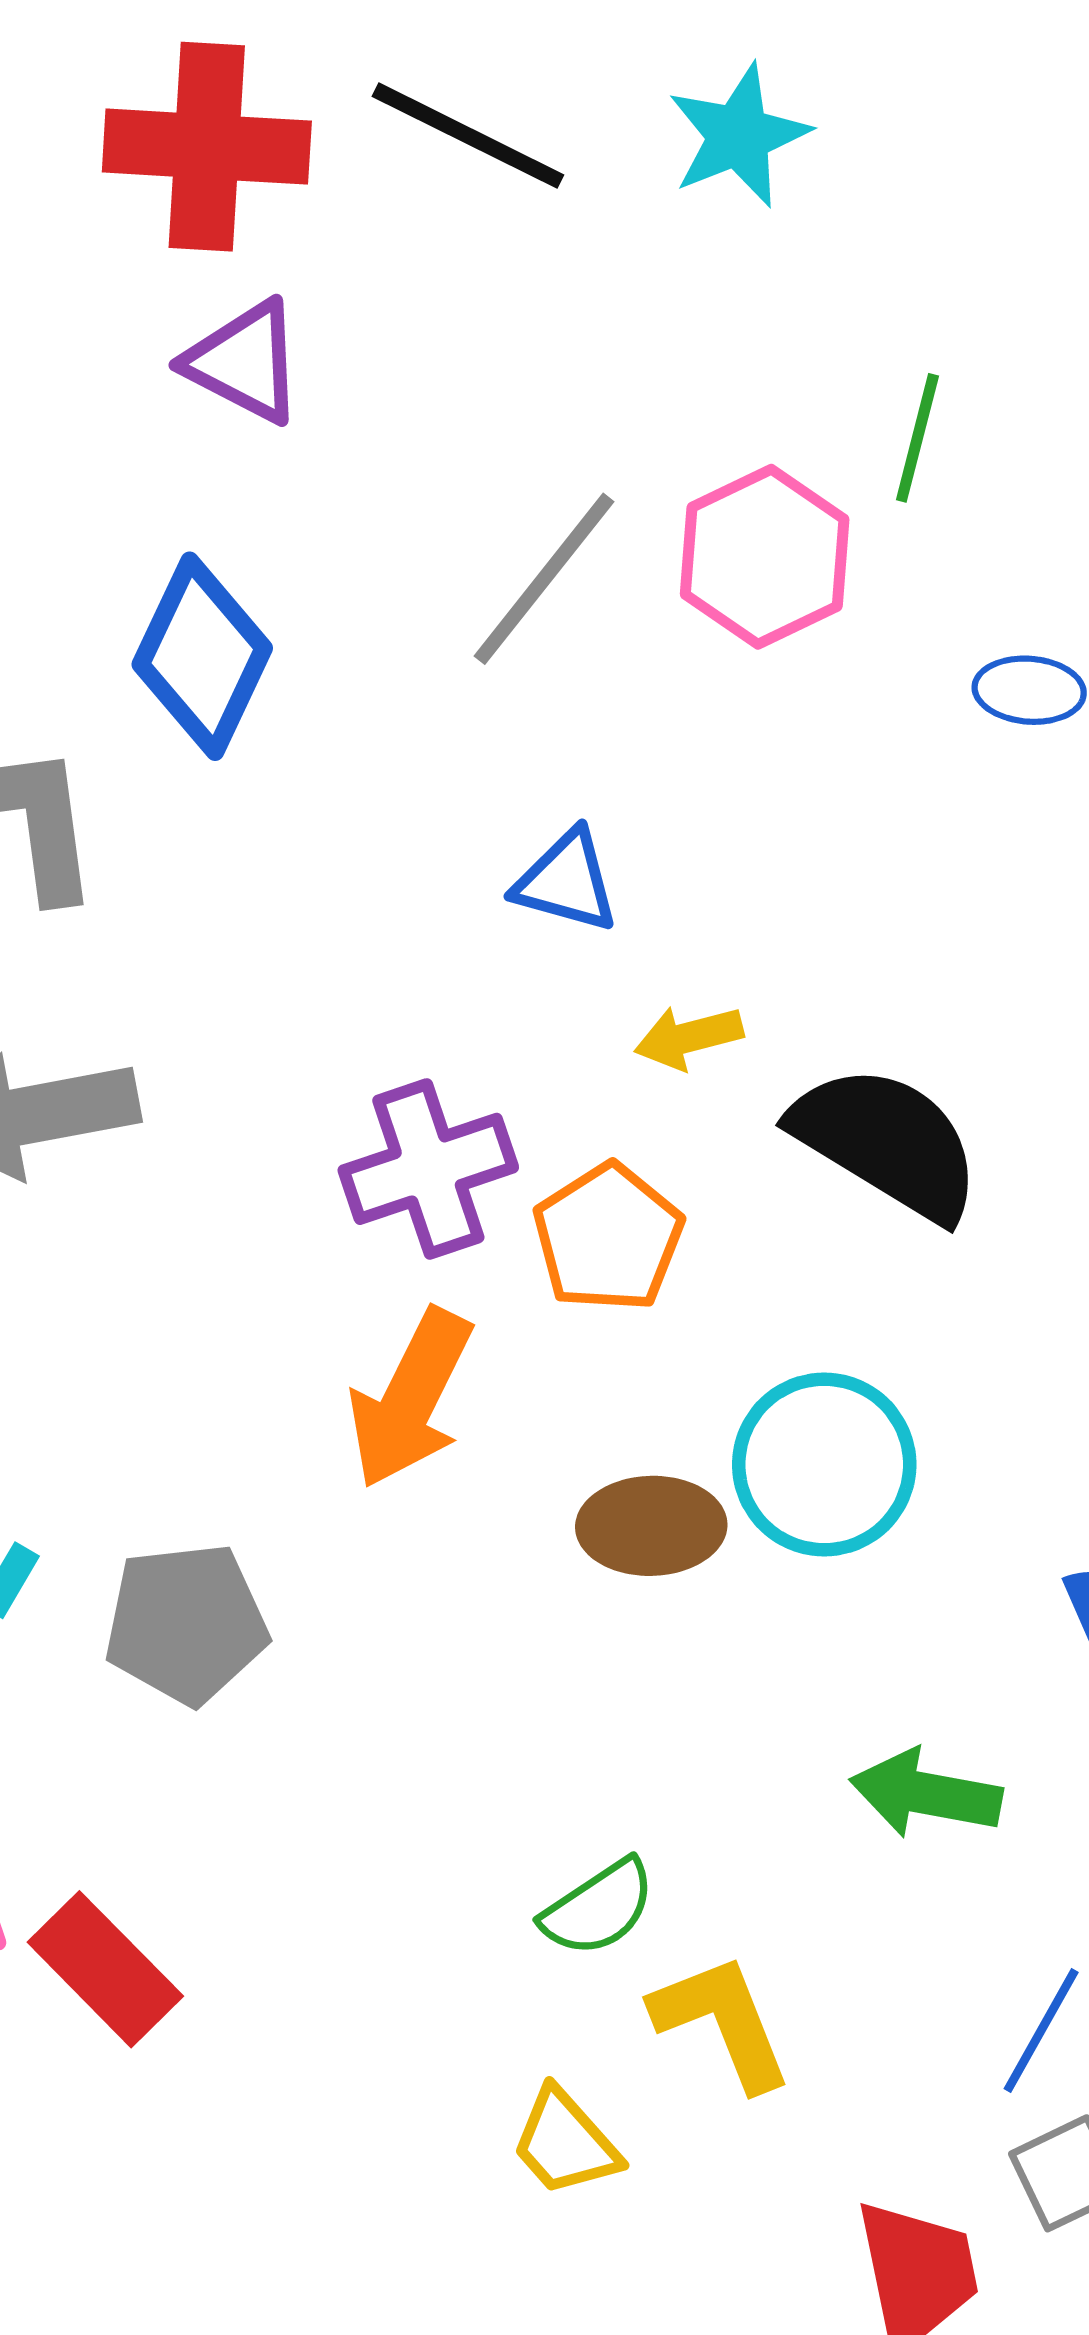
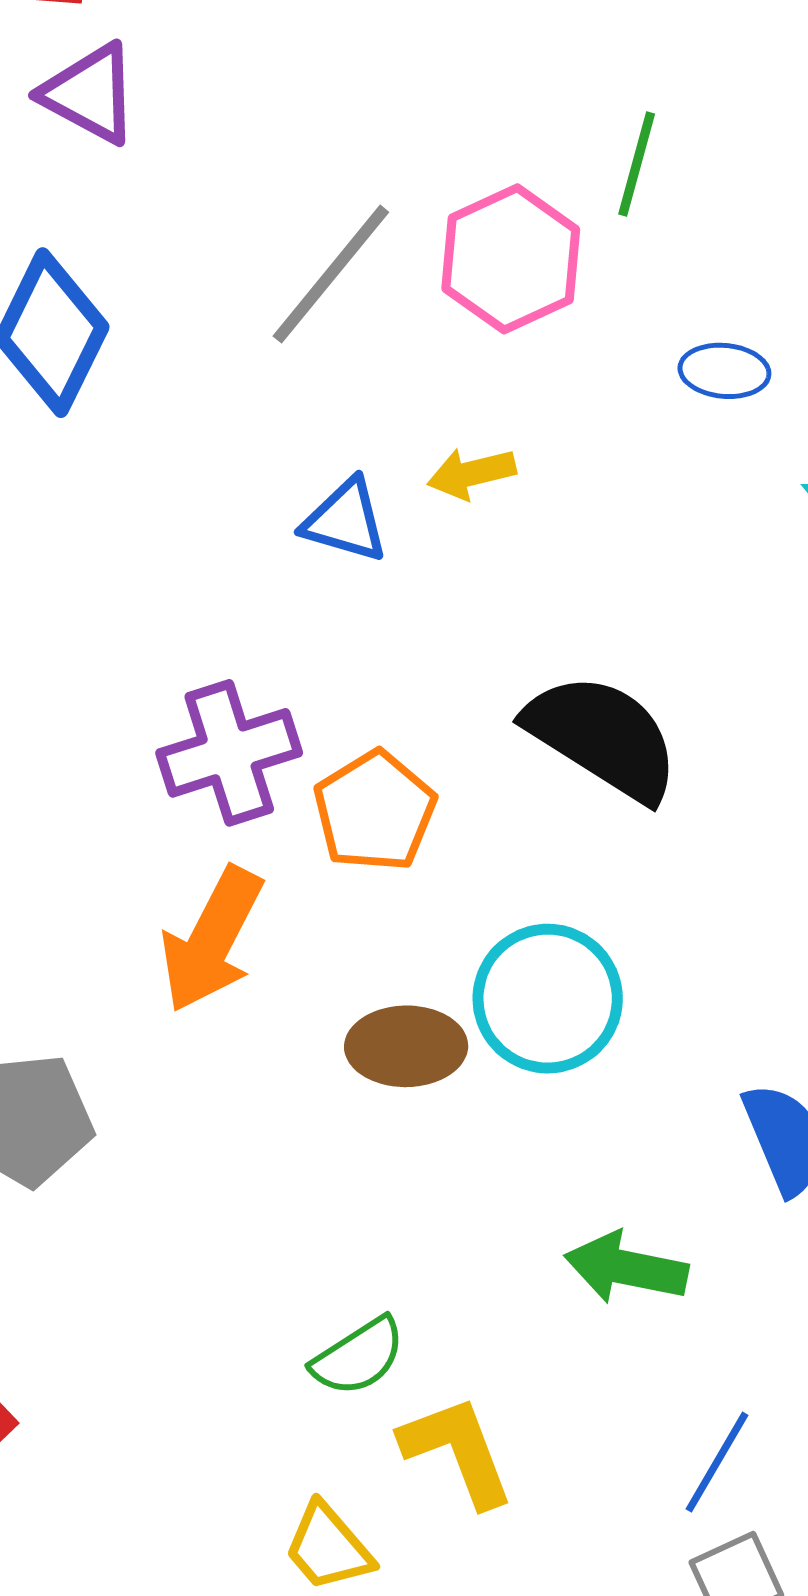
yellow arrow: (689, 1037) -> (472, 473), moved

